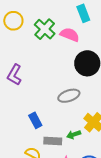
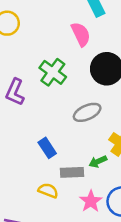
green cross: (45, 29) -> (53, 72), moved
pink semicircle: (70, 35) -> (81, 34), turned 48

